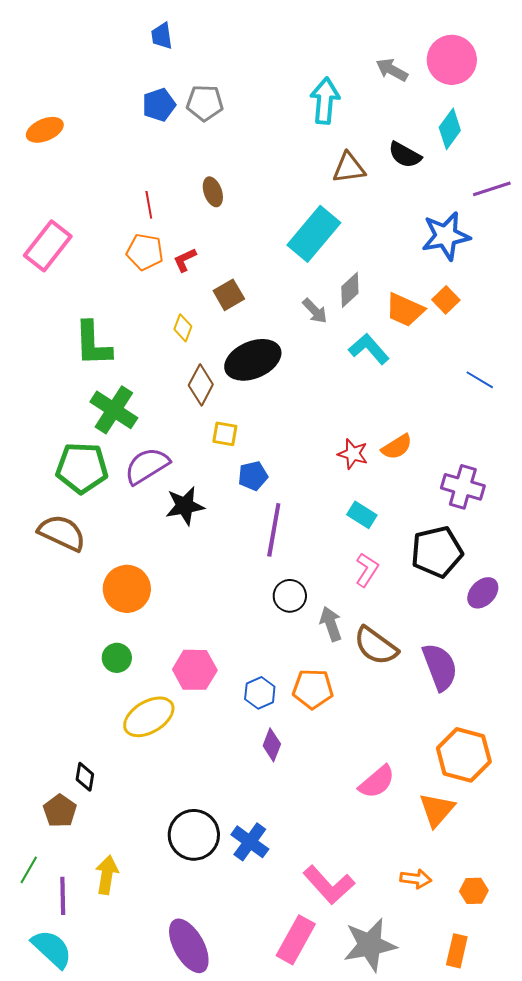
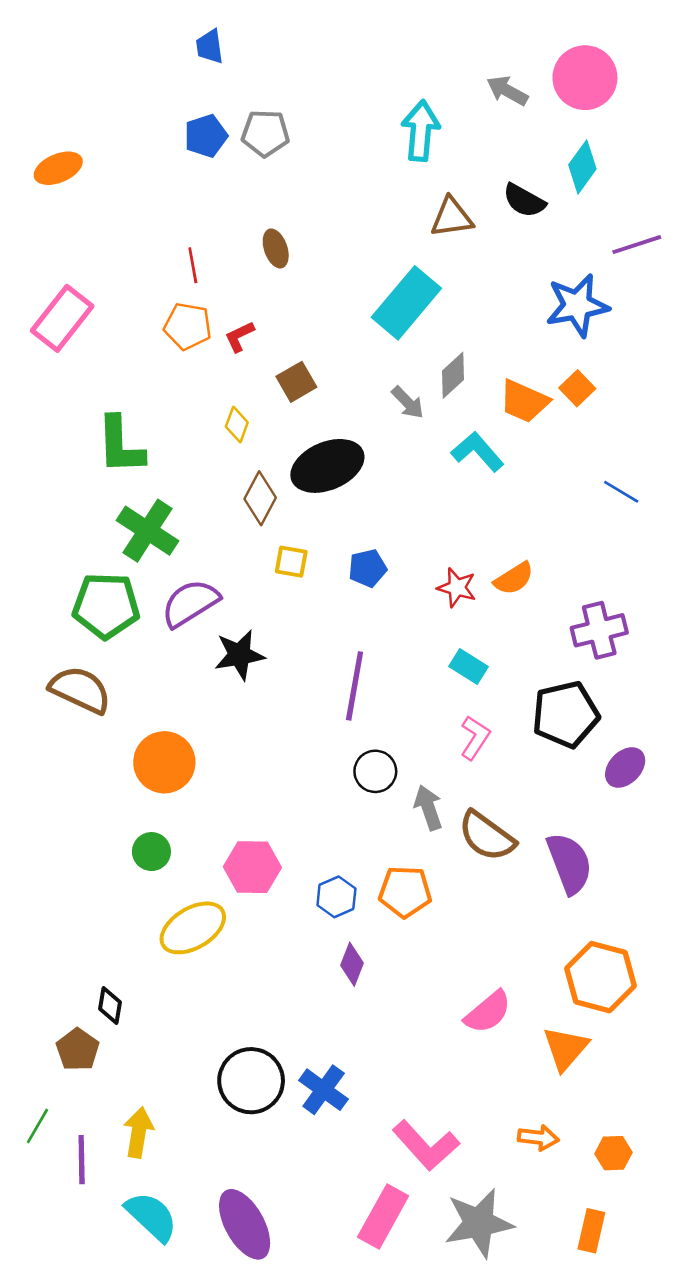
blue pentagon: (253, 476) -> (368, 568), moved
purple cross: (463, 487) -> (599, 630), turned -30
cyan semicircle: (52, 949) -> (151, 1217), moved

